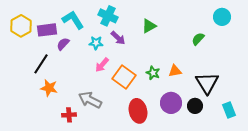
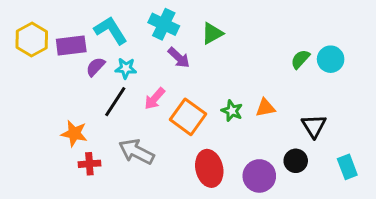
cyan circle: (222, 17) -> (331, 59), moved
green triangle: (149, 26) -> (212, 33), moved
cyan star: (96, 43) -> (126, 68), moved
black line: (41, 64) -> (115, 102), moved
black triangle: (207, 83) -> (314, 126), size x0.7
purple circle: (171, 103) -> (259, 176), moved
red cross: (69, 115) -> (89, 164), moved

